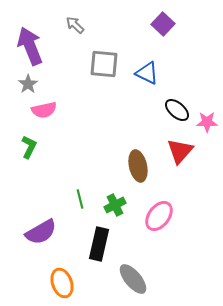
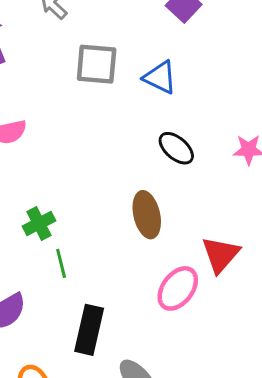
black ellipse: (177, 110) -> (176, 148), moved
red triangle: (180, 151) -> (221, 255), moved
green cross: (115, 205) -> (39, 224), moved

